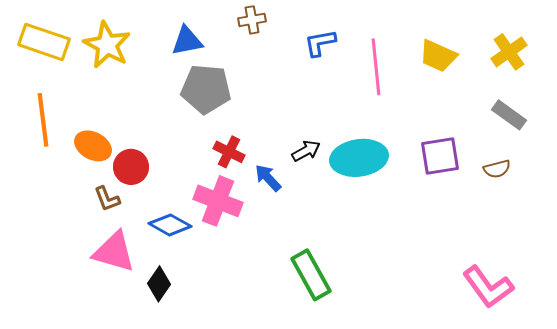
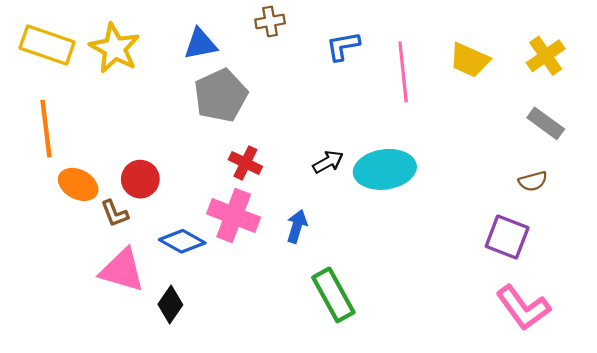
gray pentagon: (206, 89) -> (221, 95), turned -30
orange ellipse: (93, 146) -> (78, 184), moved
purple square: (440, 156) -> (507, 237), moved, turned 30
blue arrow: (268, 178) -> (297, 226), moved, turned 60

